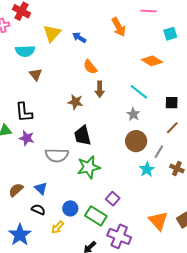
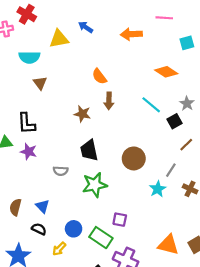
orange arrow: (119, 27) -> (131, 34), turned 114
yellow triangle: (52, 33) -> (59, 39), turned 36
blue arrow: (79, 38) -> (86, 27), moved
black square: (172, 103) -> (175, 121), moved, turned -32
gray star: (133, 114) -> (187, 104), moved
brown circle: (136, 141) -> (134, 158), moved
gray semicircle: (57, 155) -> (61, 171), size x0.6
brown semicircle: (16, 190) -> (15, 207), turned -35
purple square: (113, 199) -> (120, 220), turned -32
orange triangle: (158, 221) -> (168, 245), turned -35

